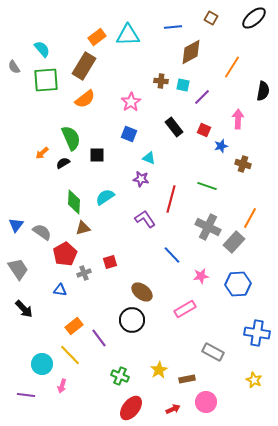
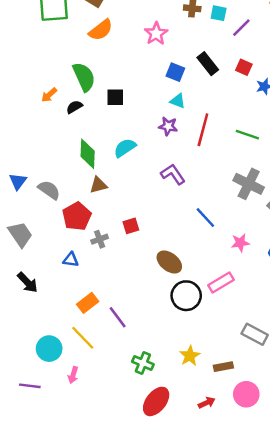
blue square: (129, 134) -> (175, 72), moved
red line: (171, 199) -> (203, 130), moved
black circle: (132, 320) -> (186, 296), moved

